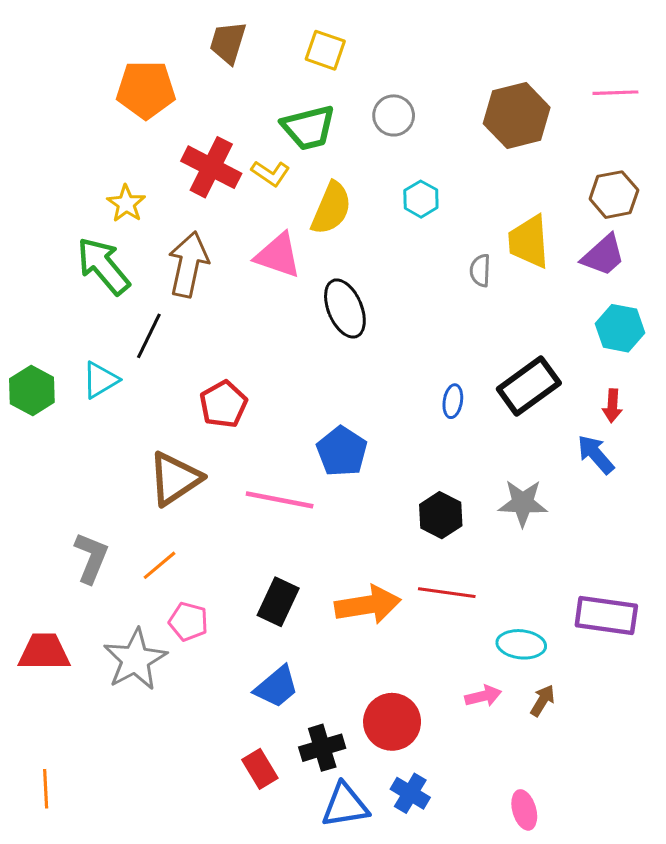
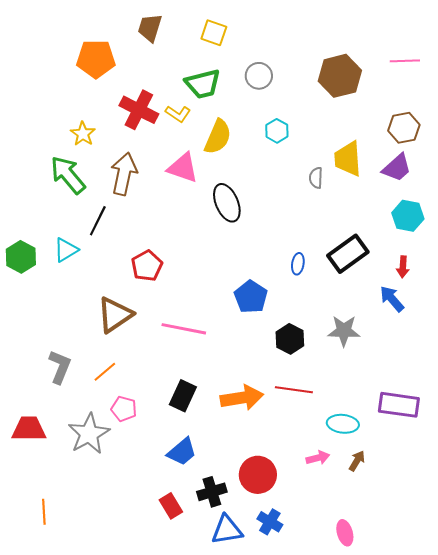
blue pentagon: (342, 451) -> (251, 297), moved
orange line: (46, 789) -> (44, 512), moved

